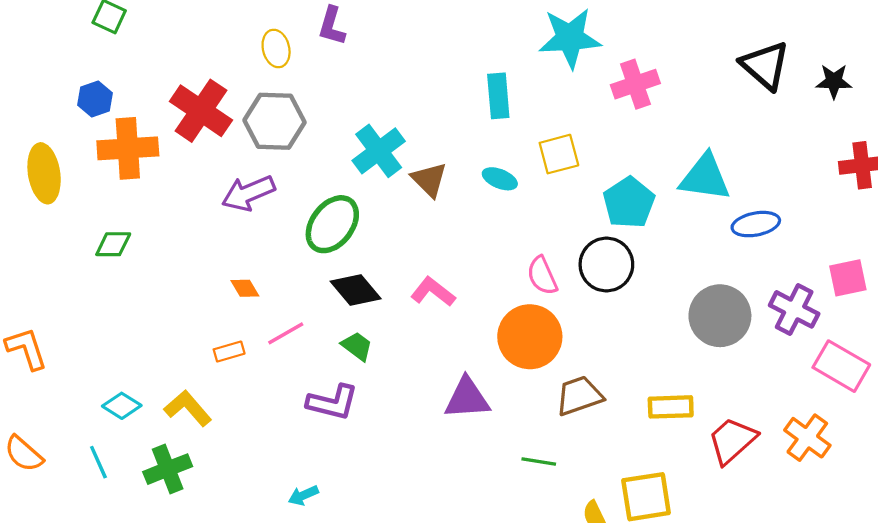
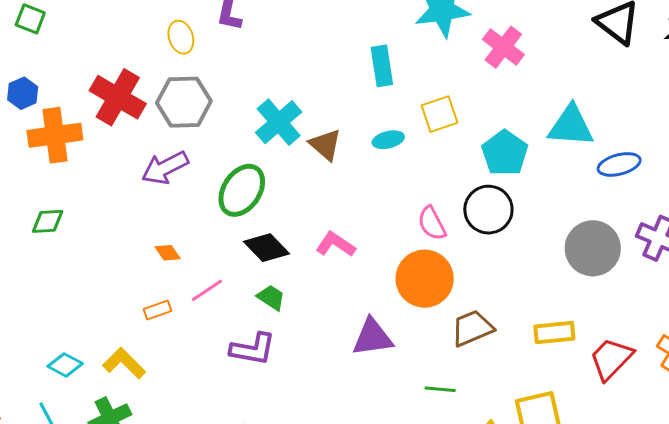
pink cross: (635, 84) -> (503, 47), turned -30
cyan ellipse: (500, 179) -> (388, 140), turned -32

